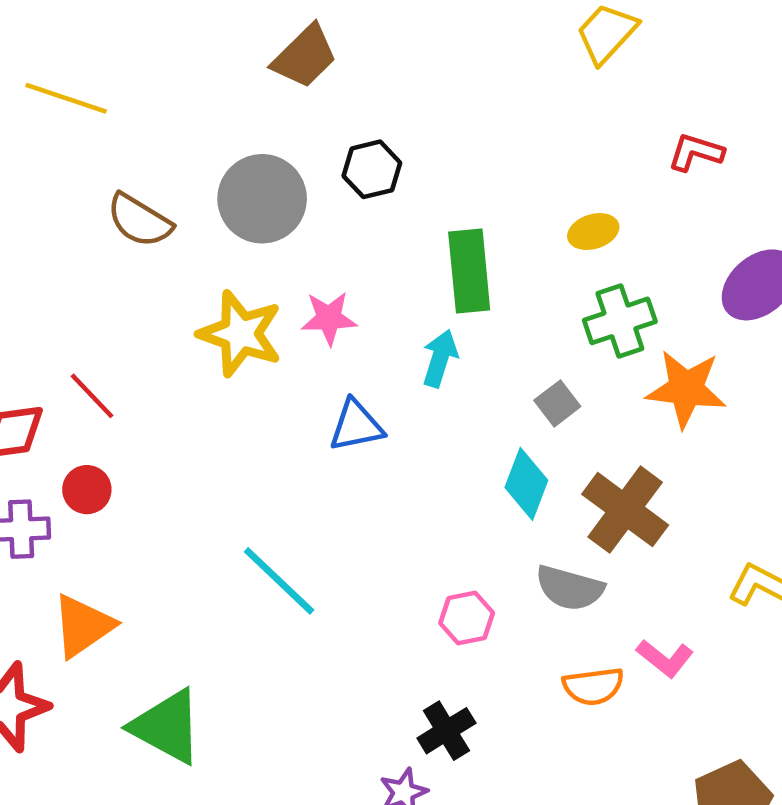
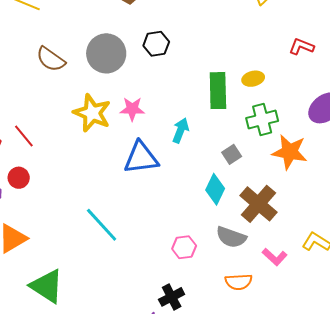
green rectangle: (469, 271) -> (218, 91), moved
blue triangle: (356, 426) -> (141, 158), size x1.4
pink L-shape: (665, 658) -> (275, 257), moved

